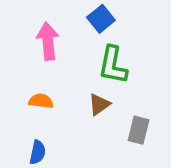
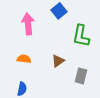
green L-shape: (113, 65) -> (81, 36), moved

